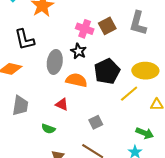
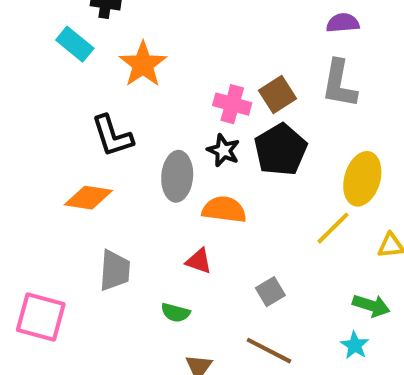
black pentagon: (107, 71) -> (280, 150), moved
yellow ellipse: (145, 71) -> (362, 179), turned -70

